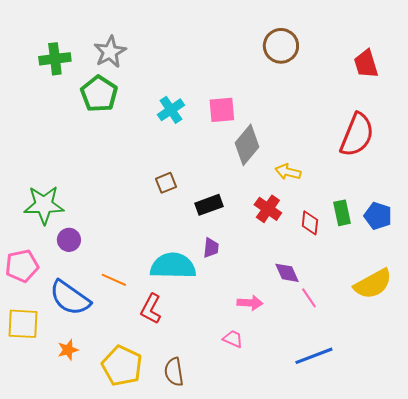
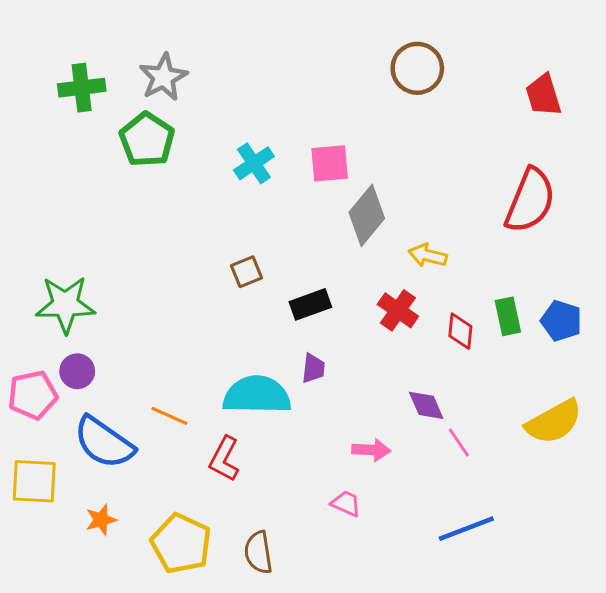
purple circle: (69, 240) -> (77, 371), moved

